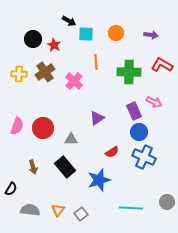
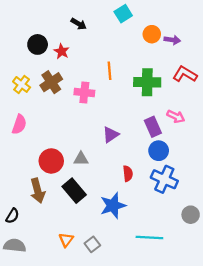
orange circle: (116, 33) -> (152, 34), moved
cyan square: (86, 34) -> (123, 14), moved, turned -35
yellow cross: (19, 74) -> (22, 84), turned 35
pink cross: (74, 81) -> (84, 92), turned -36
pink semicircle: (17, 126) -> (19, 124), moved
red circle: (43, 128) -> (51, 161), moved
red semicircle: (112, 152) -> (128, 174), turned -64
brown arrow: (33, 167) -> (38, 191), size x1.5
gray circle: (167, 202) -> (191, 215), moved
gray semicircle: (30, 210) -> (15, 246), moved

